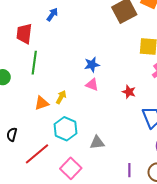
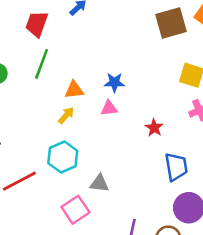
pink triangle: (92, 85) -> (109, 108), turned -40
orange triangle: (42, 103) -> (74, 90), moved
pink square: (71, 168) -> (75, 210), moved

